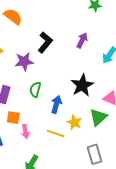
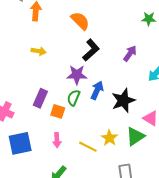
orange semicircle: (13, 17) -> (80, 21), moved
purple star: (24, 62) -> (77, 75), moved
blue arrow: (56, 104) -> (97, 90), moved
orange square: (13, 118) -> (58, 111), moved

